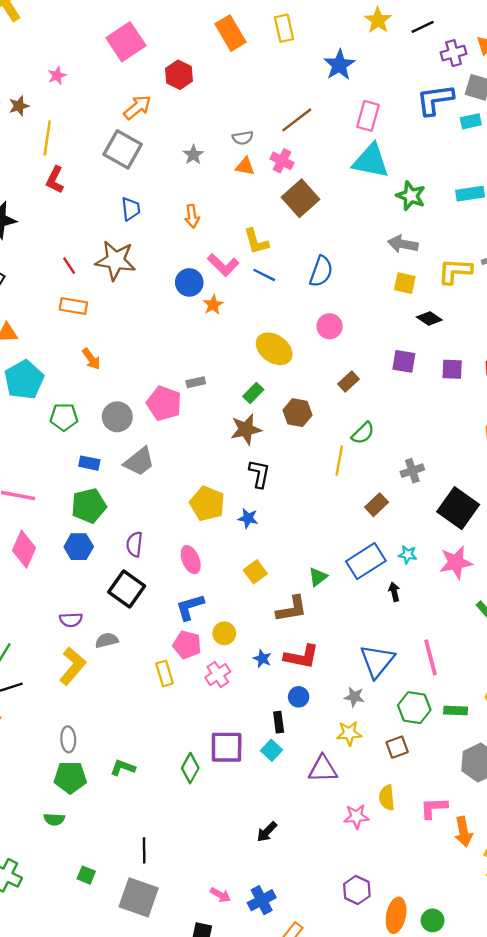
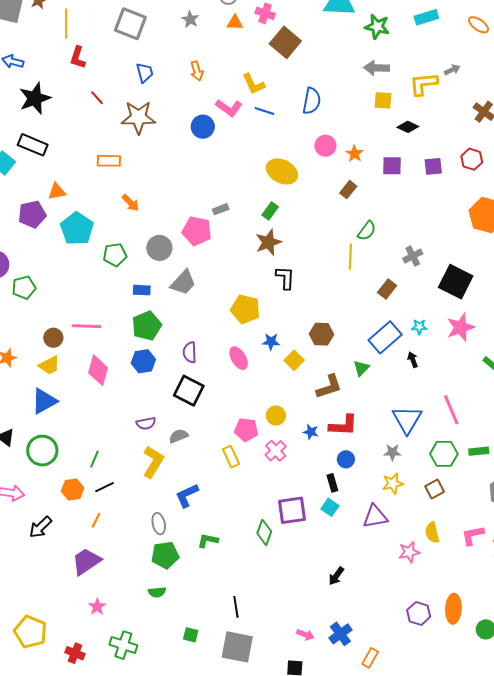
red line: (69, 266) -> (97, 98), moved
orange star: (213, 305) -> (355, 154), moved
brown hexagon: (297, 413) -> (321, 334), moved
blue star: (248, 518) -> (271, 342), moved
green triangle: (318, 577) -> (361, 368), moved
blue L-shape: (190, 607) -> (187, 495), moved
orange ellipse: (396, 915) -> (453, 609), moved

